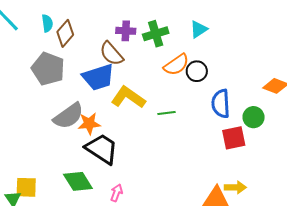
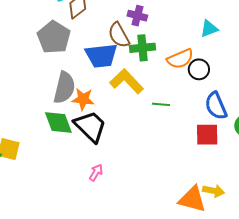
green cross: (156, 34) -> (143, 48), moved
blue semicircle: (221, 104) -> (216, 106), turned -32
gray semicircle: (69, 116) -> (64, 88), turned -52
red square: (234, 138) -> (207, 135), moved
green diamond: (78, 181) -> (58, 122), moved

